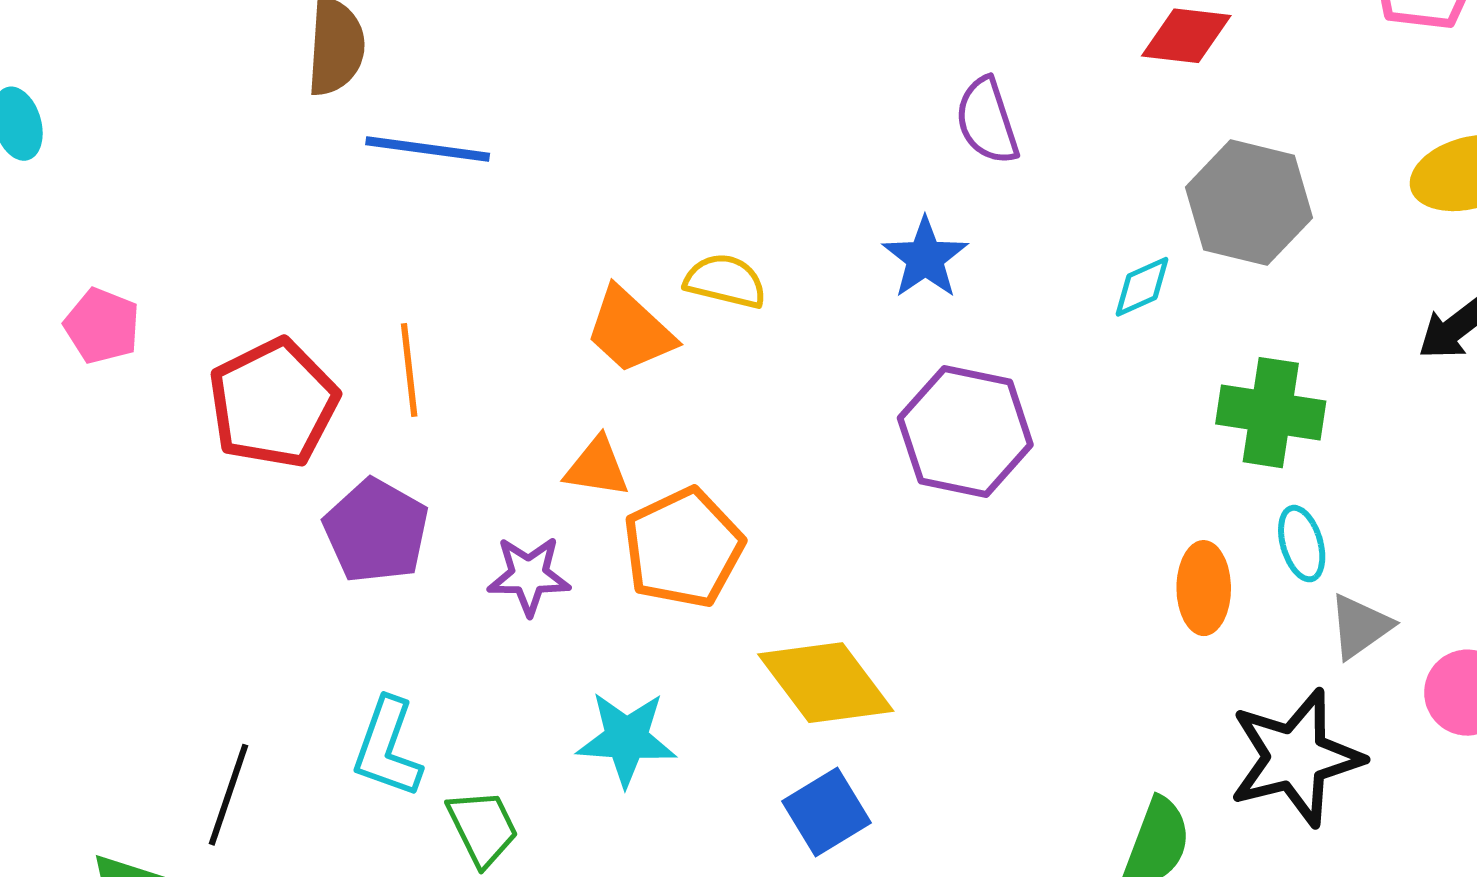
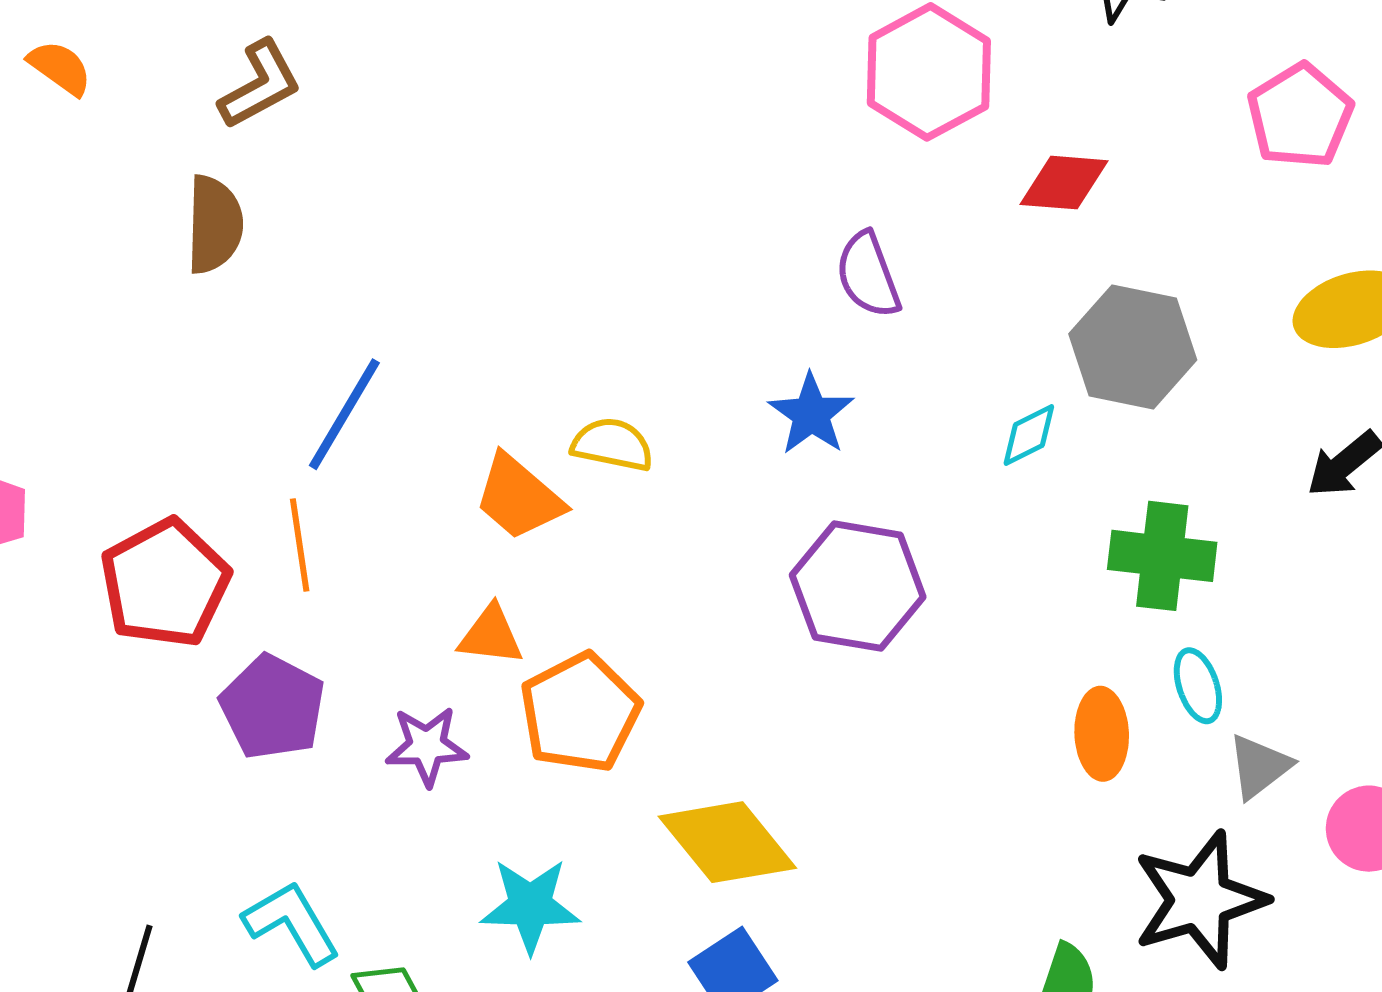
blue line: (428, 149) -> (344, 414), moved, turned -65
cyan L-shape: (387, 748) -> (292, 923), turned 132

